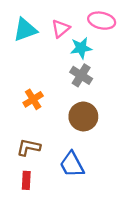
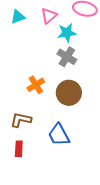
cyan triangle: (25, 30) -> (18, 17), size x0.7
orange cross: (33, 99) -> (36, 85), moved

